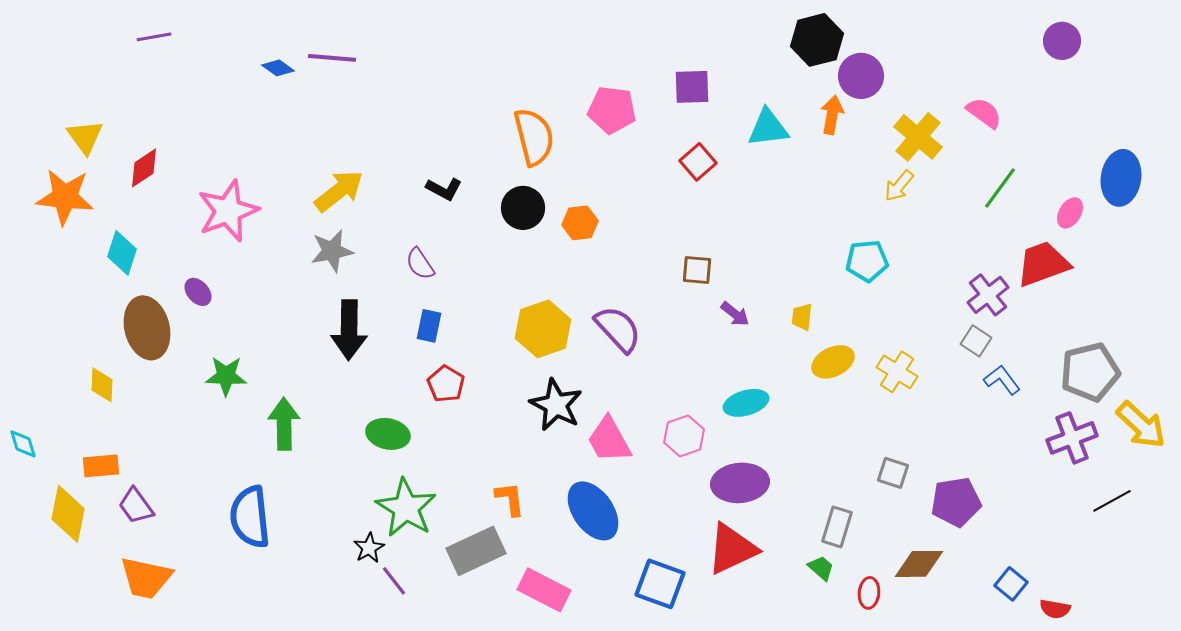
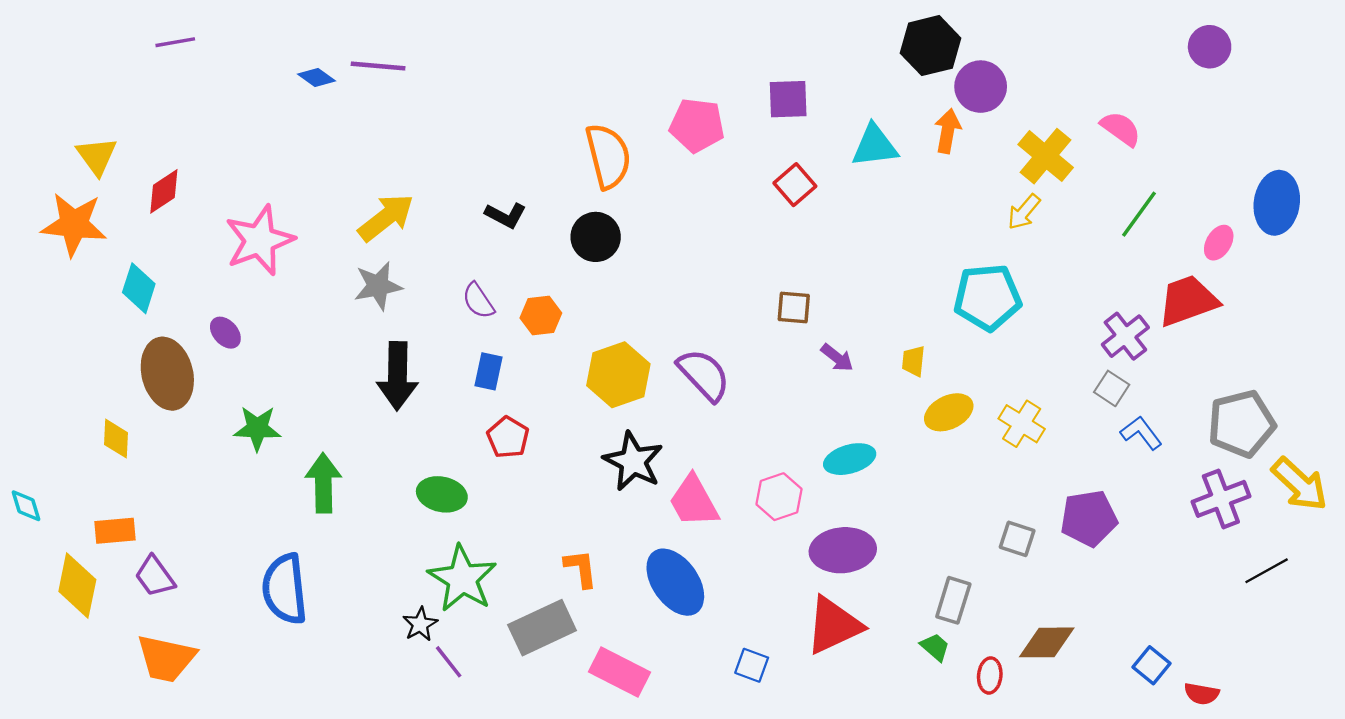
orange hexagon: (580, 223) -> (541, 316), moved
cyan pentagon: (867, 261) -> (987, 297), size x1.4
purple pentagon: (956, 502) -> (1089, 518), moved
blue square: (660, 584) -> (752, 665), size x0.6

